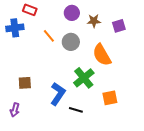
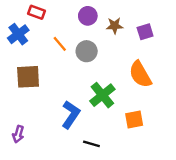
blue cross: (15, 28) -> (18, 34), turned -30
orange semicircle: (102, 55) -> (140, 74), moved
brown square: (25, 83) -> (28, 77), moved, size x1.5
black line: (76, 110) -> (91, 144), moved

